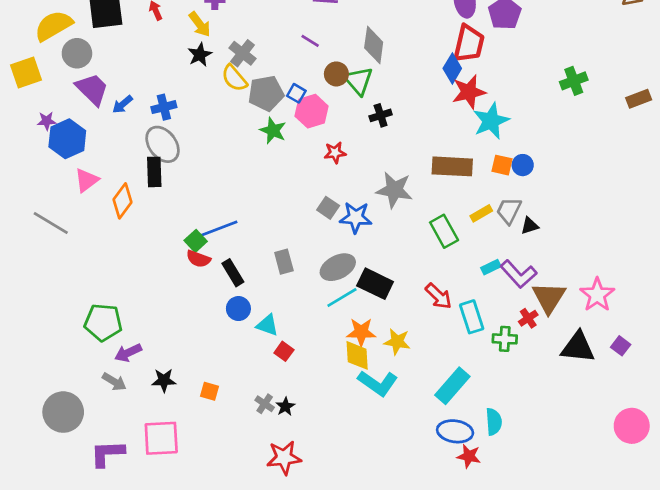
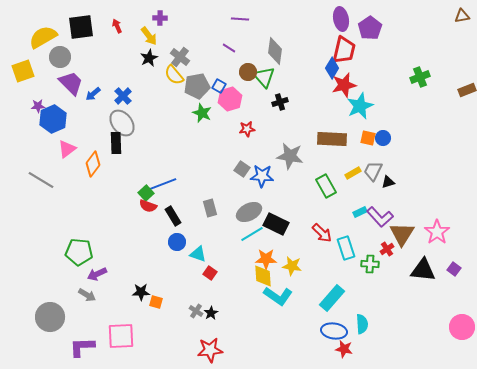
blue cross: (164, 107) -> (123, 96), turned -30
black star: (164, 380) -> (141, 292), moved

